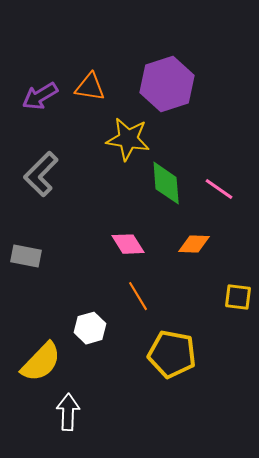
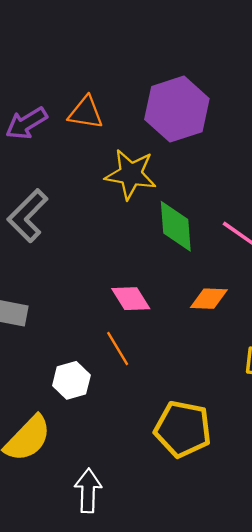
orange line: (138, 296) -> (118, 348), moved
white hexagon: (90, 328) -> (71, 380), moved
white arrow: (68, 412) -> (88, 491), moved

